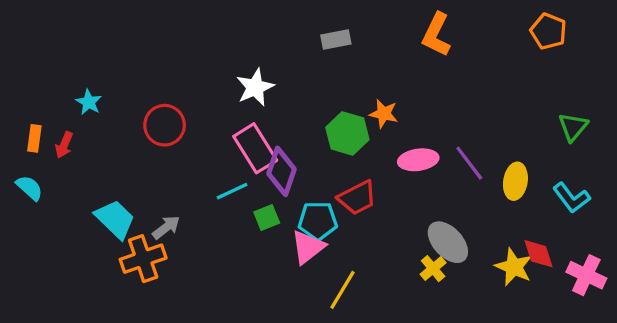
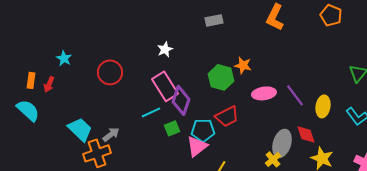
orange pentagon: (548, 31) -> (331, 15), moved
white star: (255, 87) -> (165, 49), size x0.7
cyan semicircle: (29, 188) -> (28, 110), size x1.4
gray ellipse: (448, 242) -> (282, 143), turned 60
red diamond: (539, 254) -> (306, 134), moved

